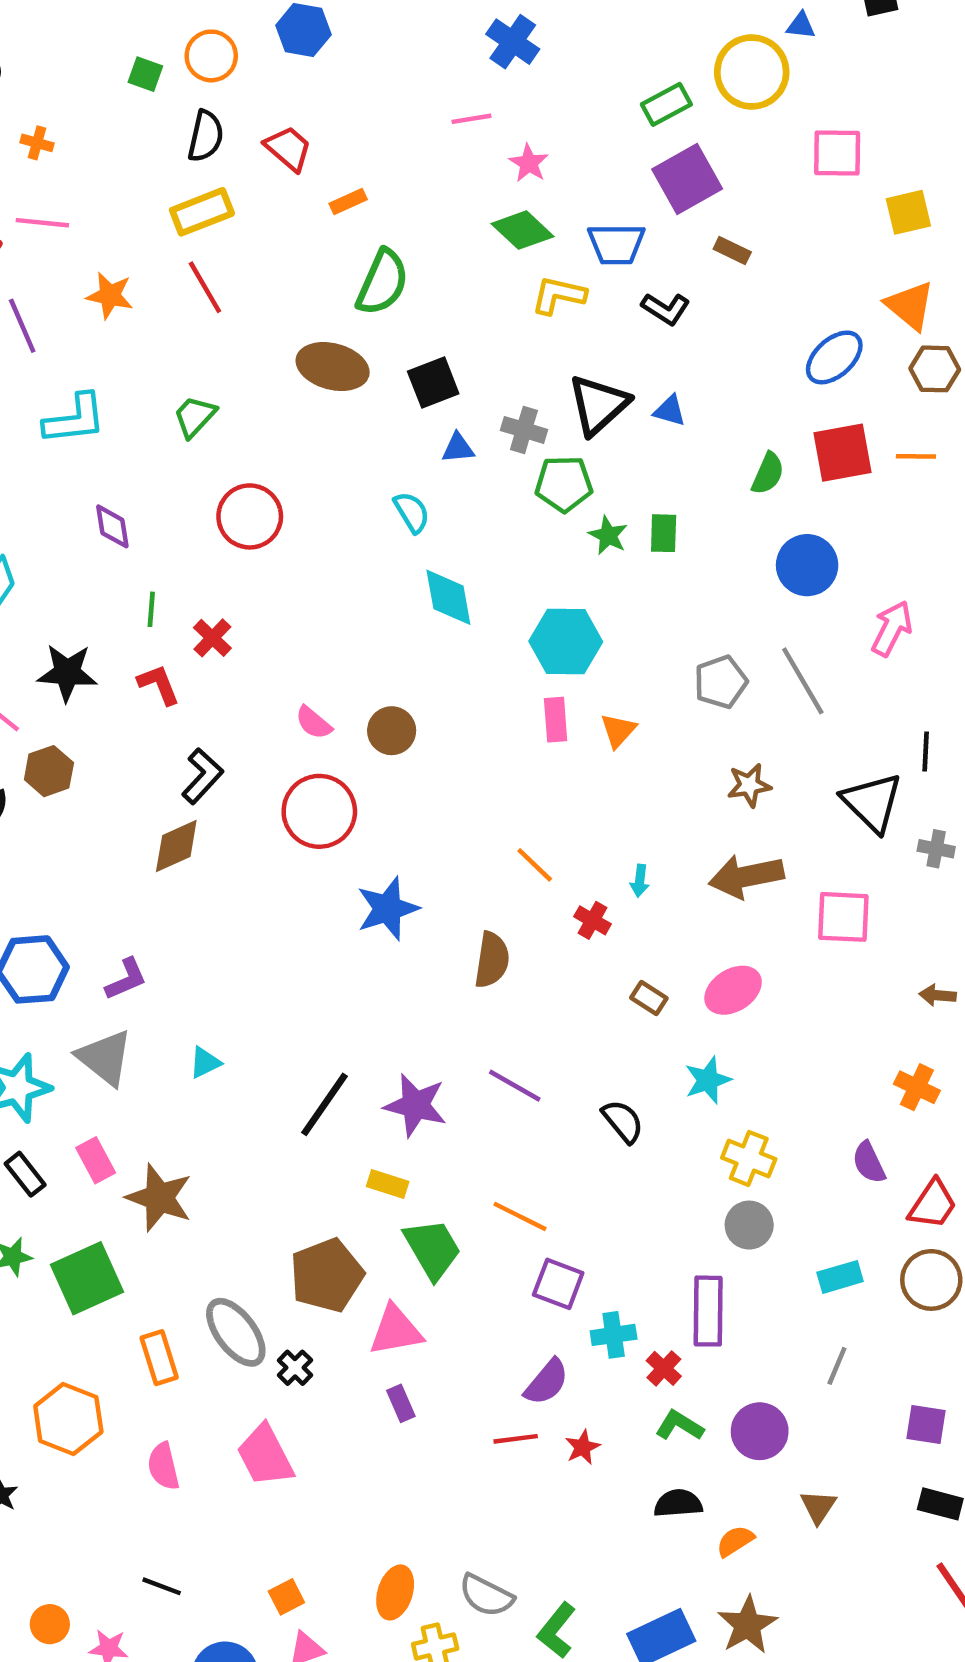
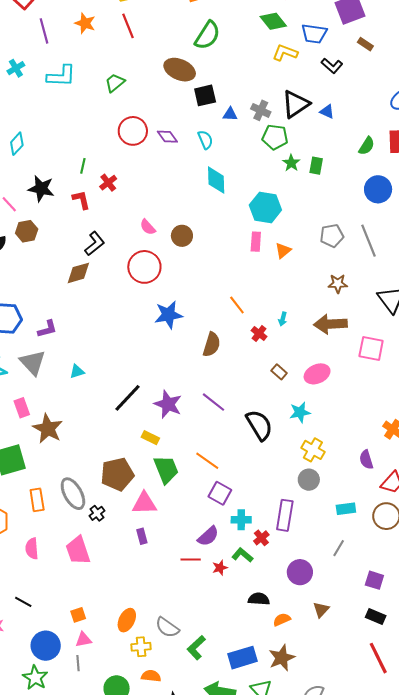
black square: (433, 382) -> (205, 95), moved
purple diamond: (112, 526) -> (167, 137), moved, turned -35
black semicircle: (623, 1121) -> (259, 425), size x1.5
green L-shape: (679, 1426) -> (242, 555), moved

